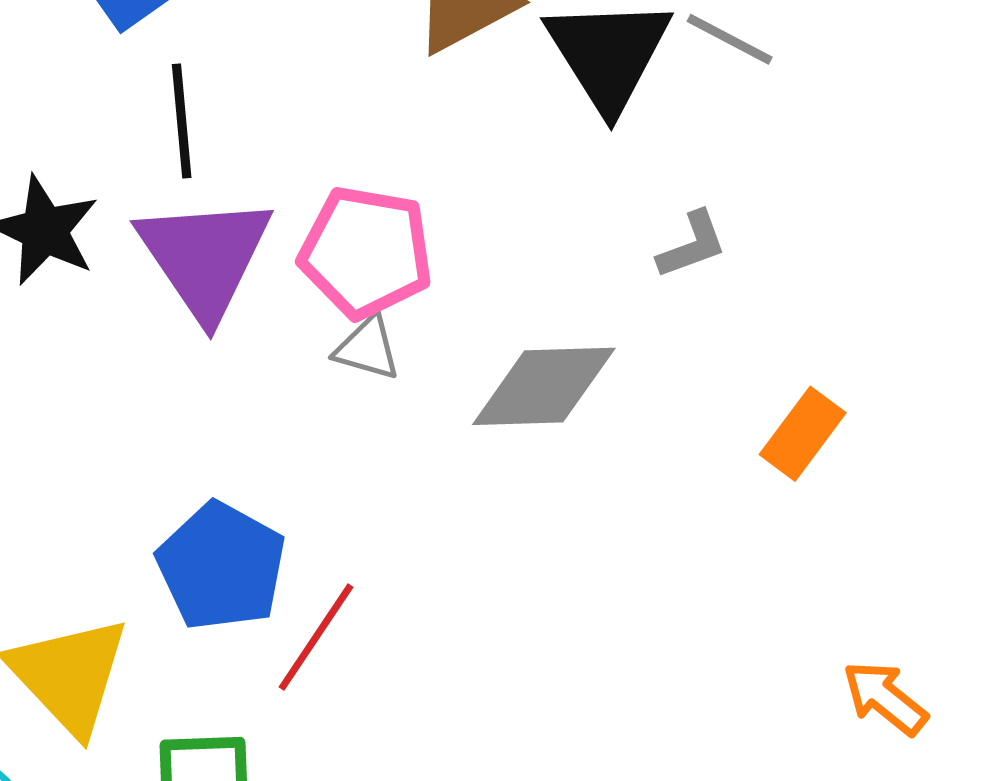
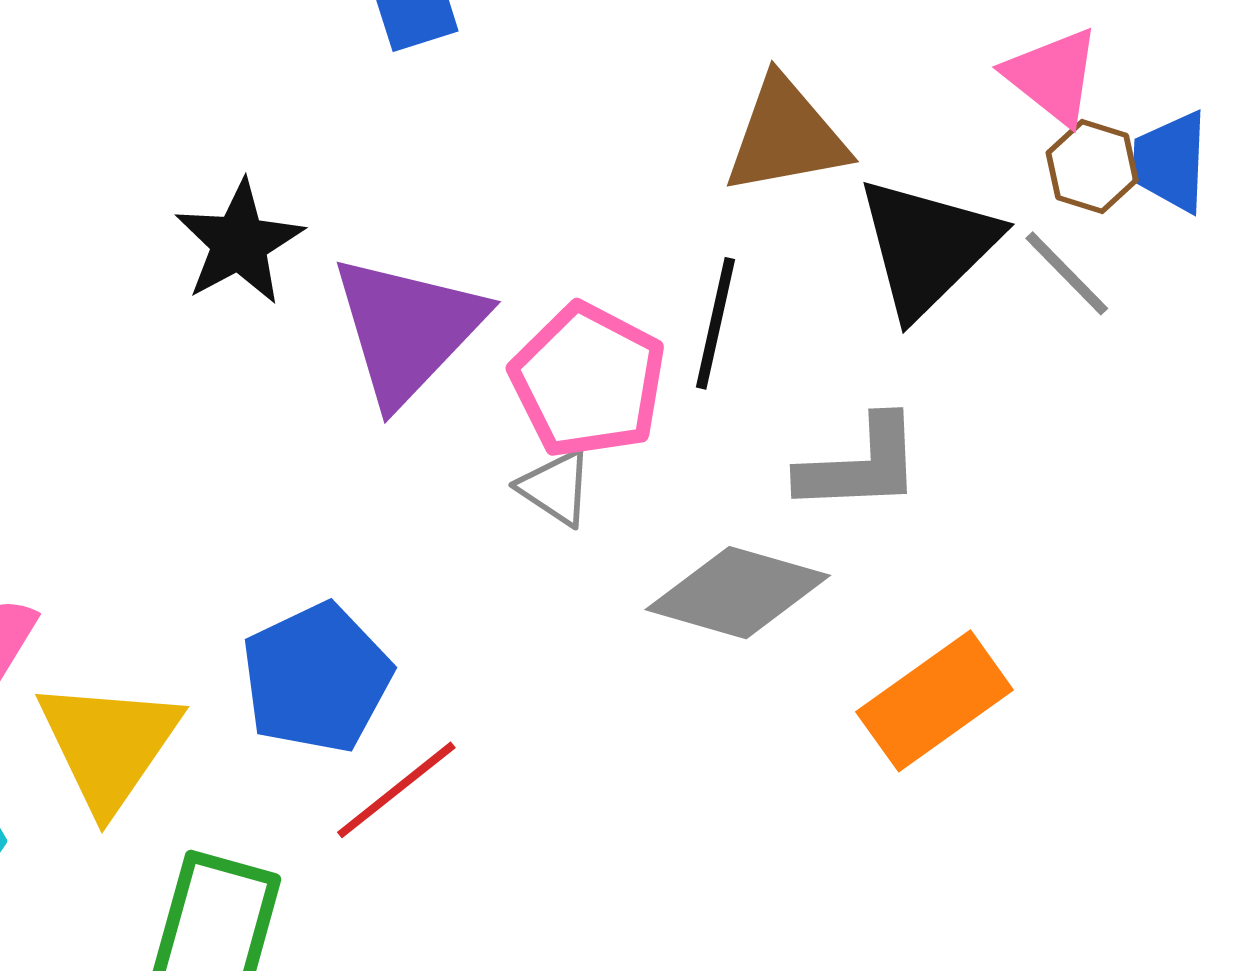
black line: (182, 121) -> (716, 323), moved
gray L-shape: (692, 245) -> (860, 465), moved, size x1.5
orange rectangle: (803, 434) -> (935, 701), moved, size x1.4

